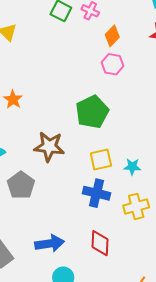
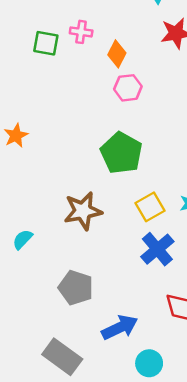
orange star: (13, 99) -> (16, 136), moved, turned 30
gray pentagon: (21, 185) -> (76, 288), moved
blue cross: (96, 193) -> (157, 249), turned -36

